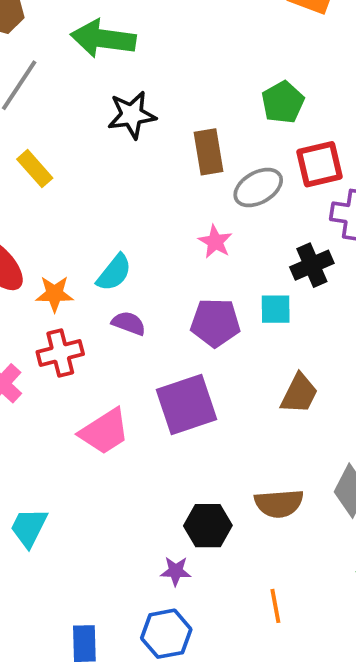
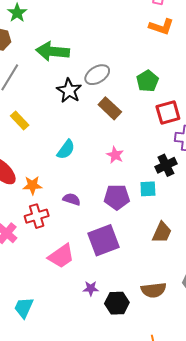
black star: (132, 115) -> (69, 91), turned -30
brown rectangle: (208, 152) -> (110, 108), turned -35
gray ellipse: (258, 188) -> (97, 75), moved
cyan semicircle: (114, 273) -> (66, 150), moved
purple star: (176, 571) -> (91, 288), moved

